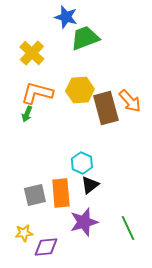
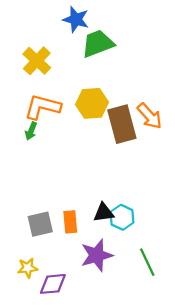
cyan hexagon: (82, 163) -> (122, 217), moved
black triangle: (90, 185) -> (104, 213), turned 30
orange rectangle: (61, 193) -> (70, 222), size x0.7

